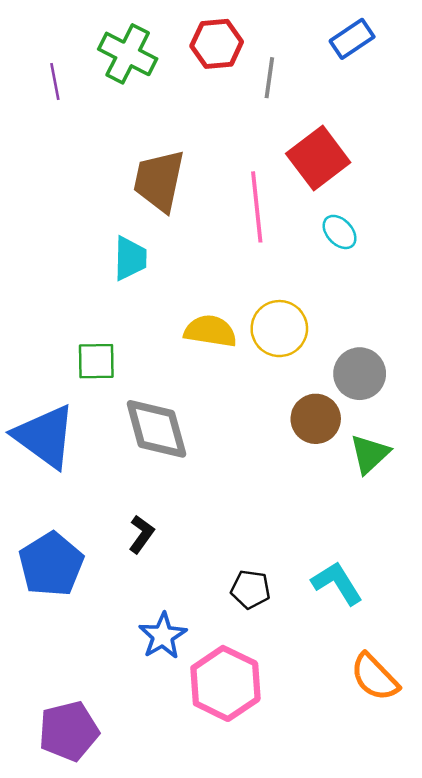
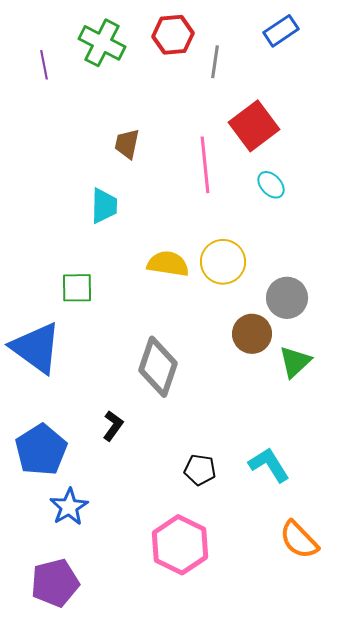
brown trapezoid: (159, 181) -> (127, 144), size x0.6
gray diamond: (156, 429) -> (158, 367), moved, turned 34
blue star: (163, 636) -> (69, 507), moved

